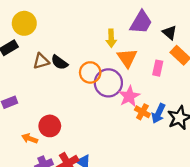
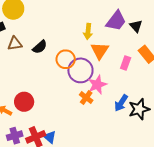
black triangle: (170, 33) -> (136, 26), moved
brown triangle: (41, 61) -> (15, 44), moved
black semicircle: (59, 62) -> (40, 47), turned -84
orange cross: (142, 112) -> (86, 98), moved

